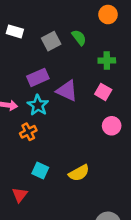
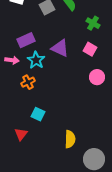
green cross: (107, 60) -> (93, 23), turned 32
purple rectangle: (38, 77) -> (26, 40), moved
yellow semicircle: (79, 173) -> (70, 139), moved, turned -60

